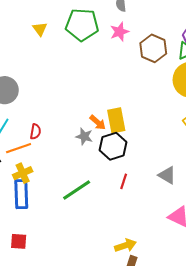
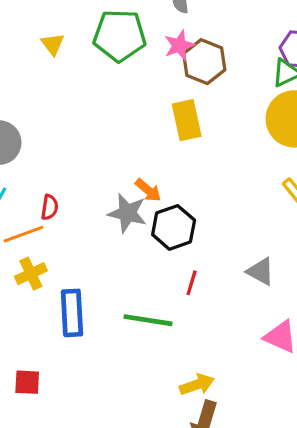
brown hexagon: (153, 48) -> (204, 62), moved
yellow rectangle: (116, 120) -> (187, 120), moved
gray star: (84, 136) -> (127, 213), size x1.4
green line: (77, 190) -> (148, 320), moved, turned 44
blue rectangle: (21, 194) -> (72, 313), moved

